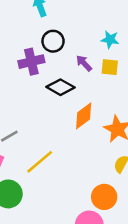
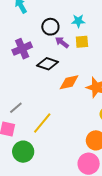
black circle: (53, 41) -> (50, 27), moved
orange diamond: (84, 116) -> (69, 82), turned 35

